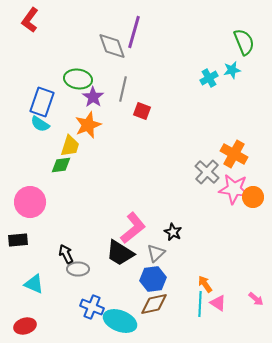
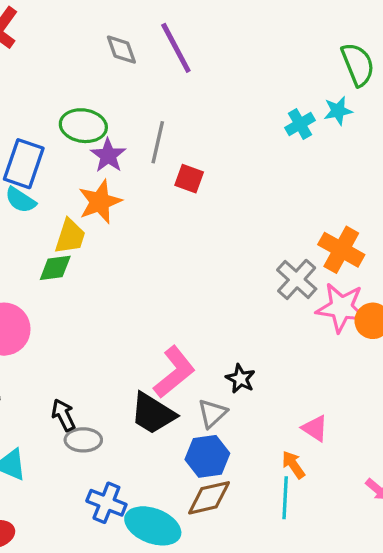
purple line: (134, 32) -> (176, 48), turned -44
gray diamond: (112, 46) -> (121, 50), moved, size x0.7
pink triangle: (218, 303) -> (315, 428), moved

